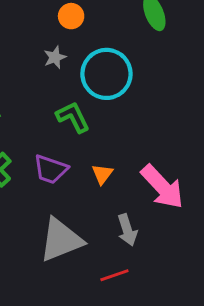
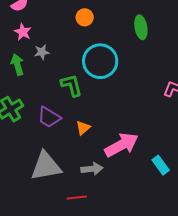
gray star: (55, 57) -> (42, 52), moved
pink arrow: (162, 187) -> (122, 145), turned -88
gray arrow: (127, 230) -> (92, 169), turned -90

